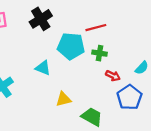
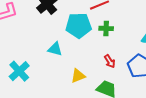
red arrow: (113, 76) -> (110, 61), moved, turned 40

